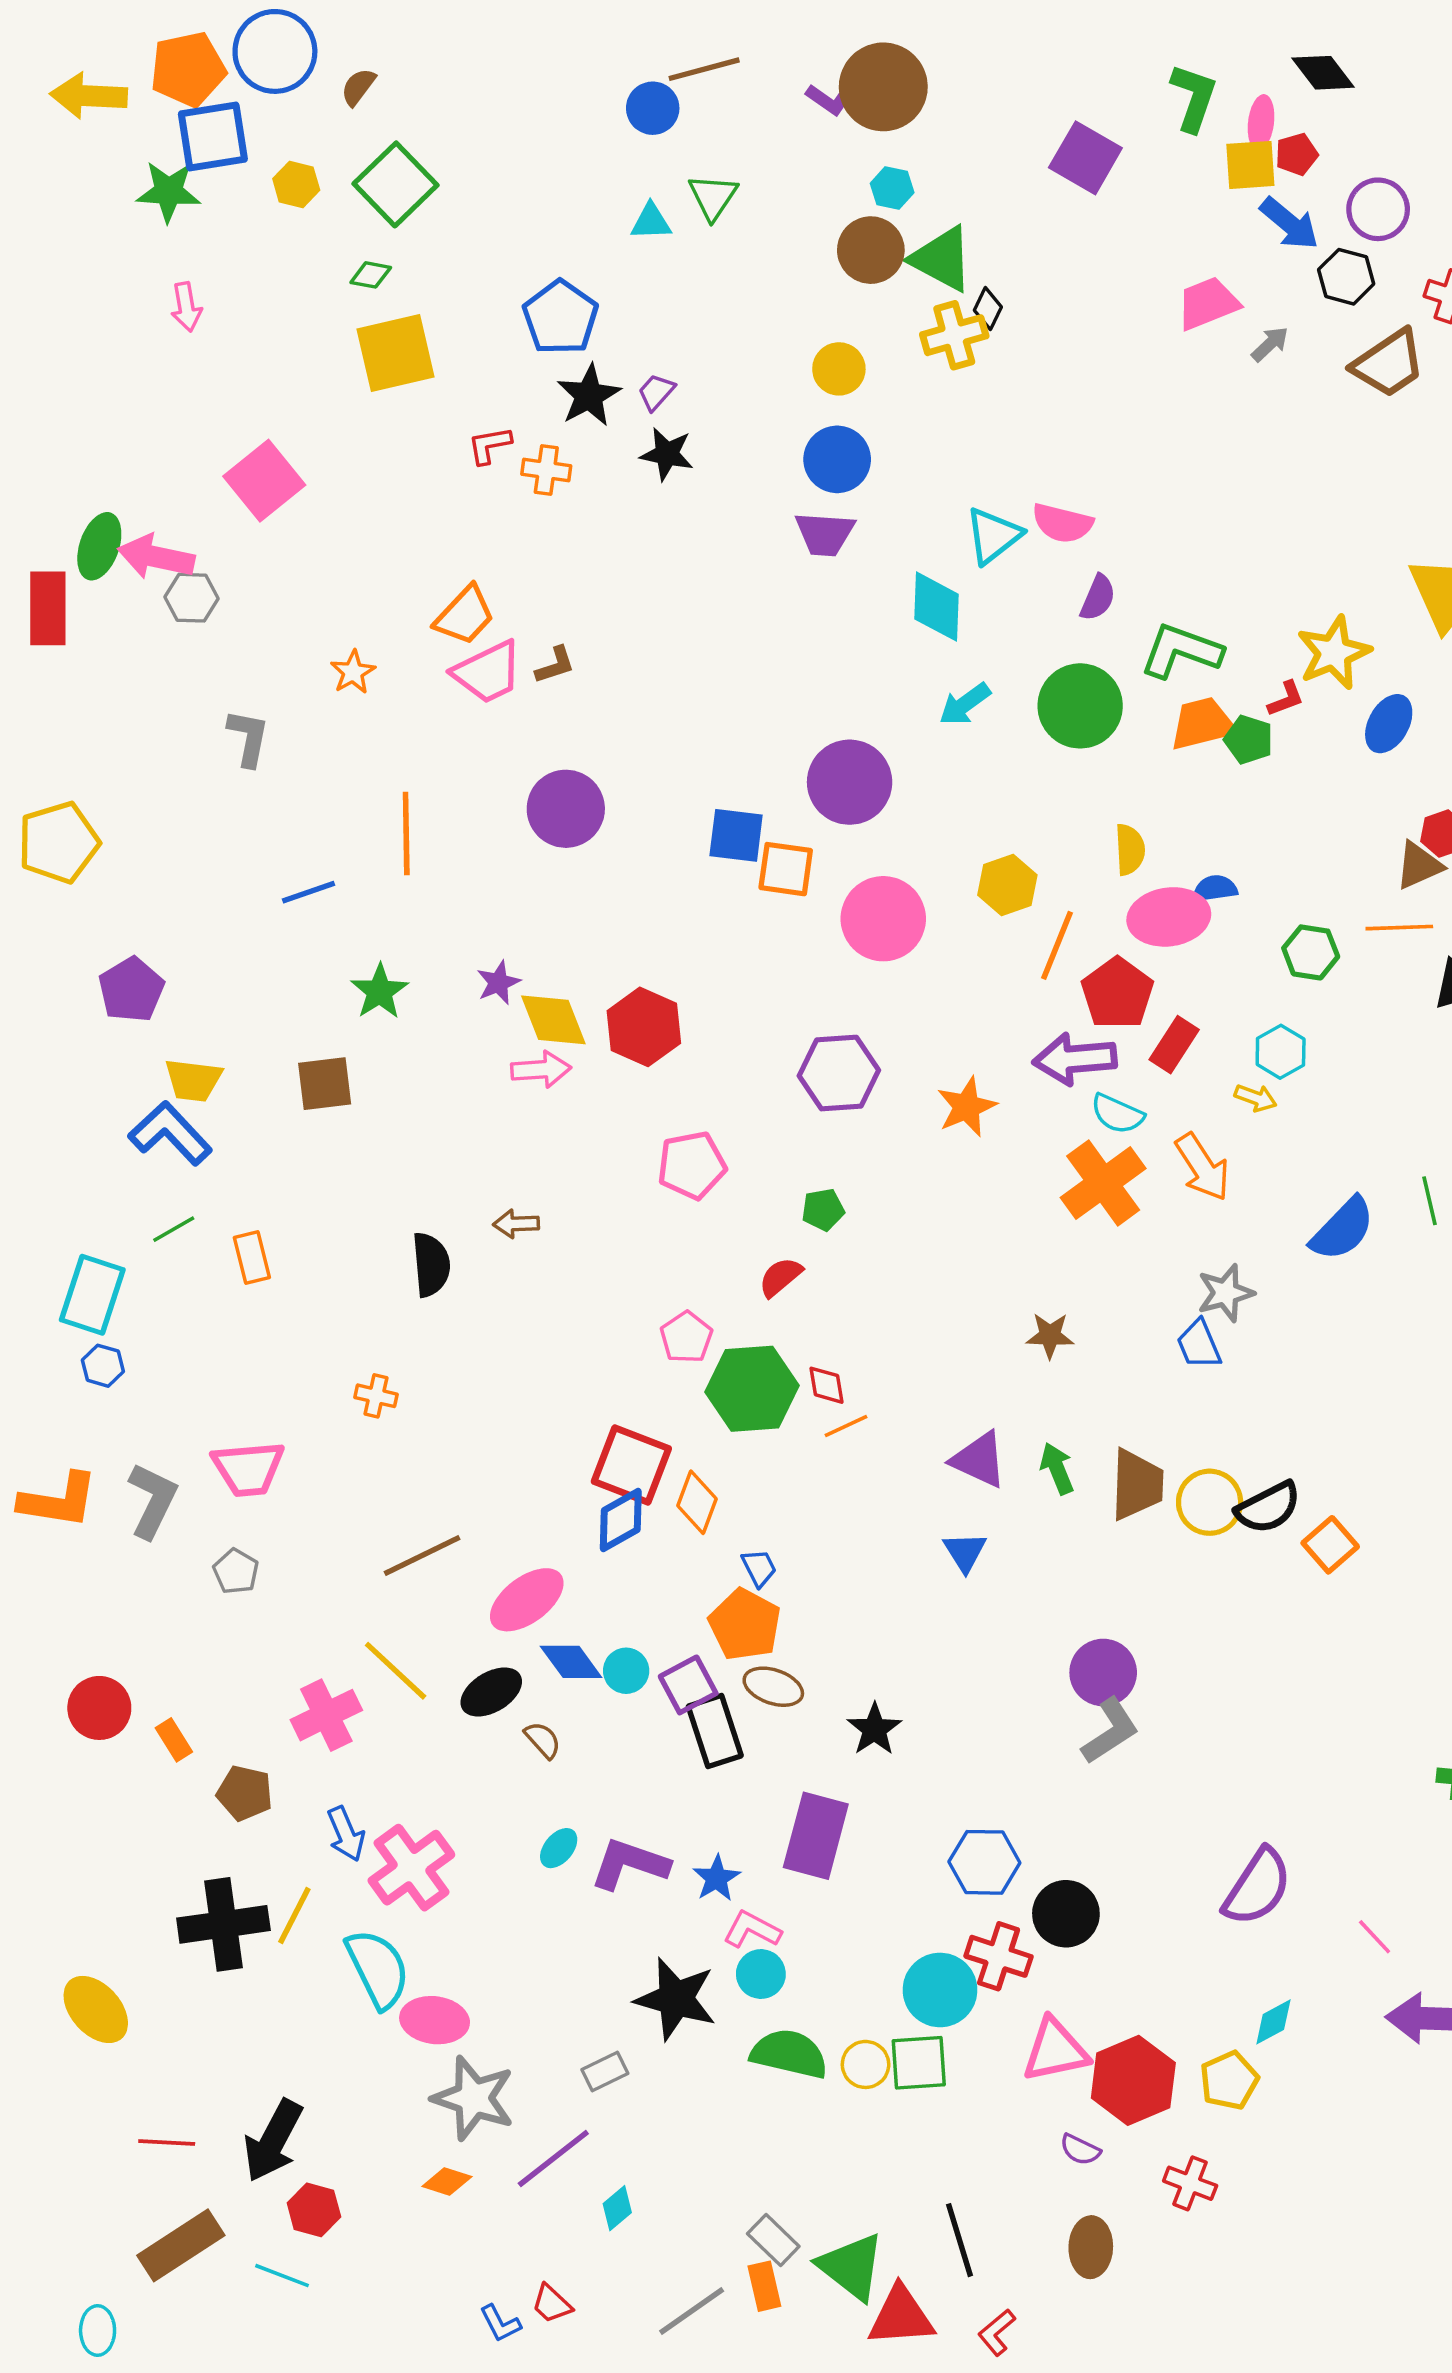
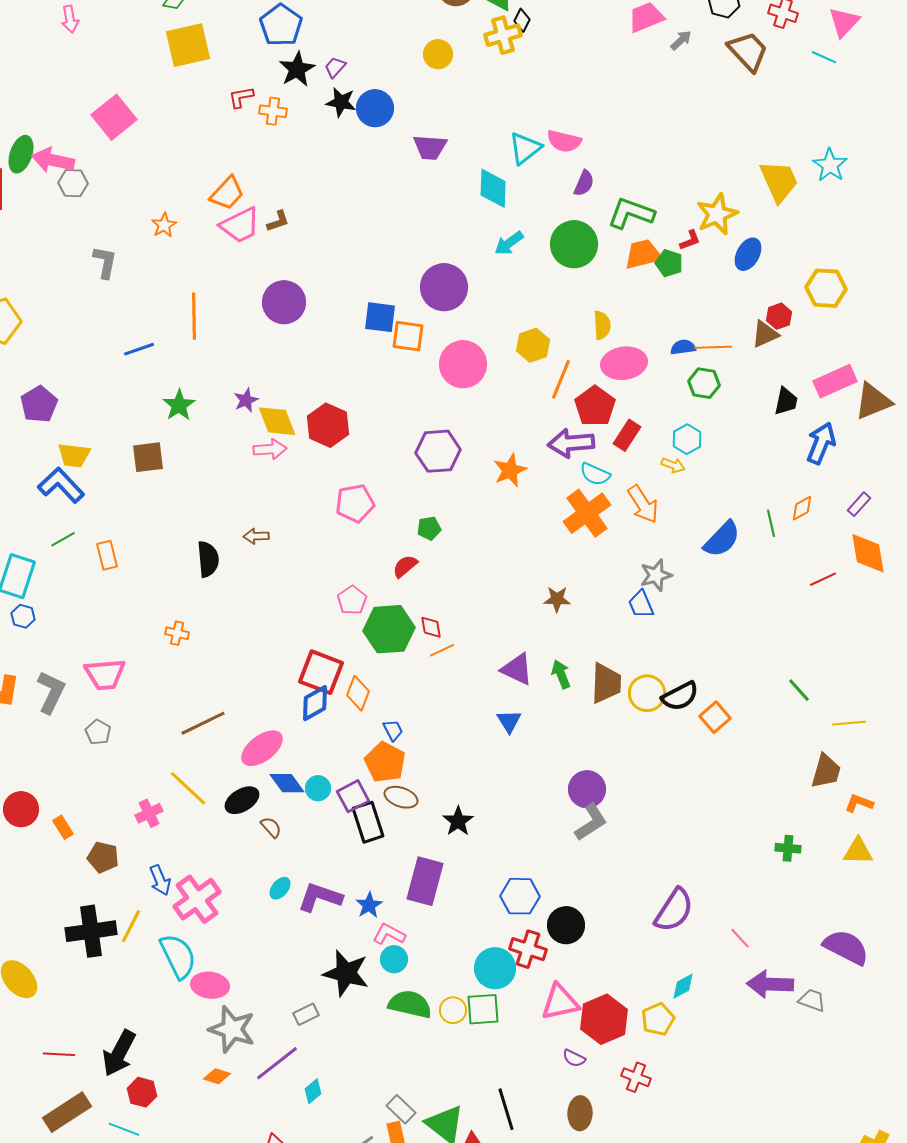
brown trapezoid: (1389, 364) -> (748, 51), turned -99
blue circle: (837, 459) -> (375, 108), moved
blue semicircle: (1215, 889) -> (683, 347), moved
orange line: (1399, 928) -> (713, 347), moved
pink cross: (326, 1715) -> (149, 813), size x0.7

